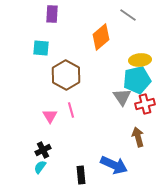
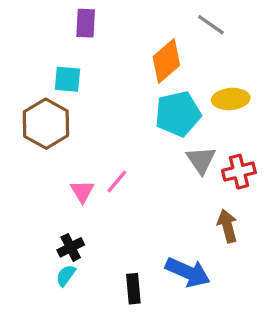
brown hexagon: (66, 75) -> (46, 124), moved
cyan pentagon: (137, 80) -> (178, 114), moved
pink line: (71, 110) -> (117, 181), turned 56

